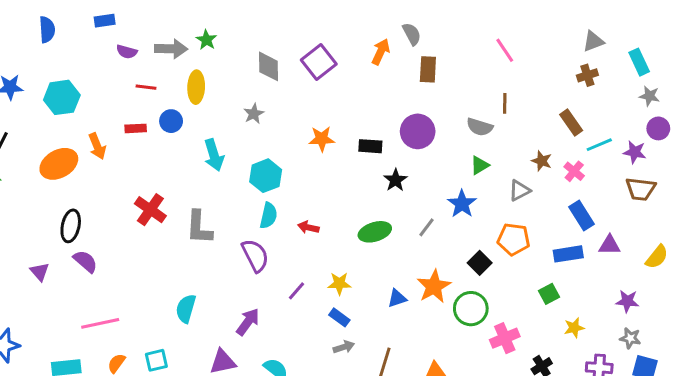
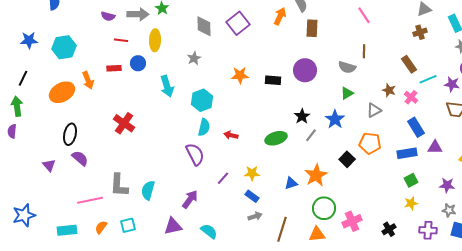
black star: (395, 180) -> (302, 116), moved
gray L-shape: (199, 227) -> (119, 185), moved
green square: (549, 294) -> (411, 180), moved
green circle: (471, 309) -> (324, 208), moved
pink cross: (505, 338) -> (352, 221), moved

